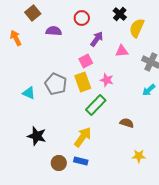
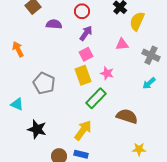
orange arrow: (16, 38) -> (18, 49), moved
purple arrow: (97, 39) -> (86, 33), moved
gray pentagon: (56, 84) -> (44, 83), moved
cyan triangle: (29, 93) -> (17, 104), moved
brown semicircle: (127, 123) -> (127, 116), size x1.5

